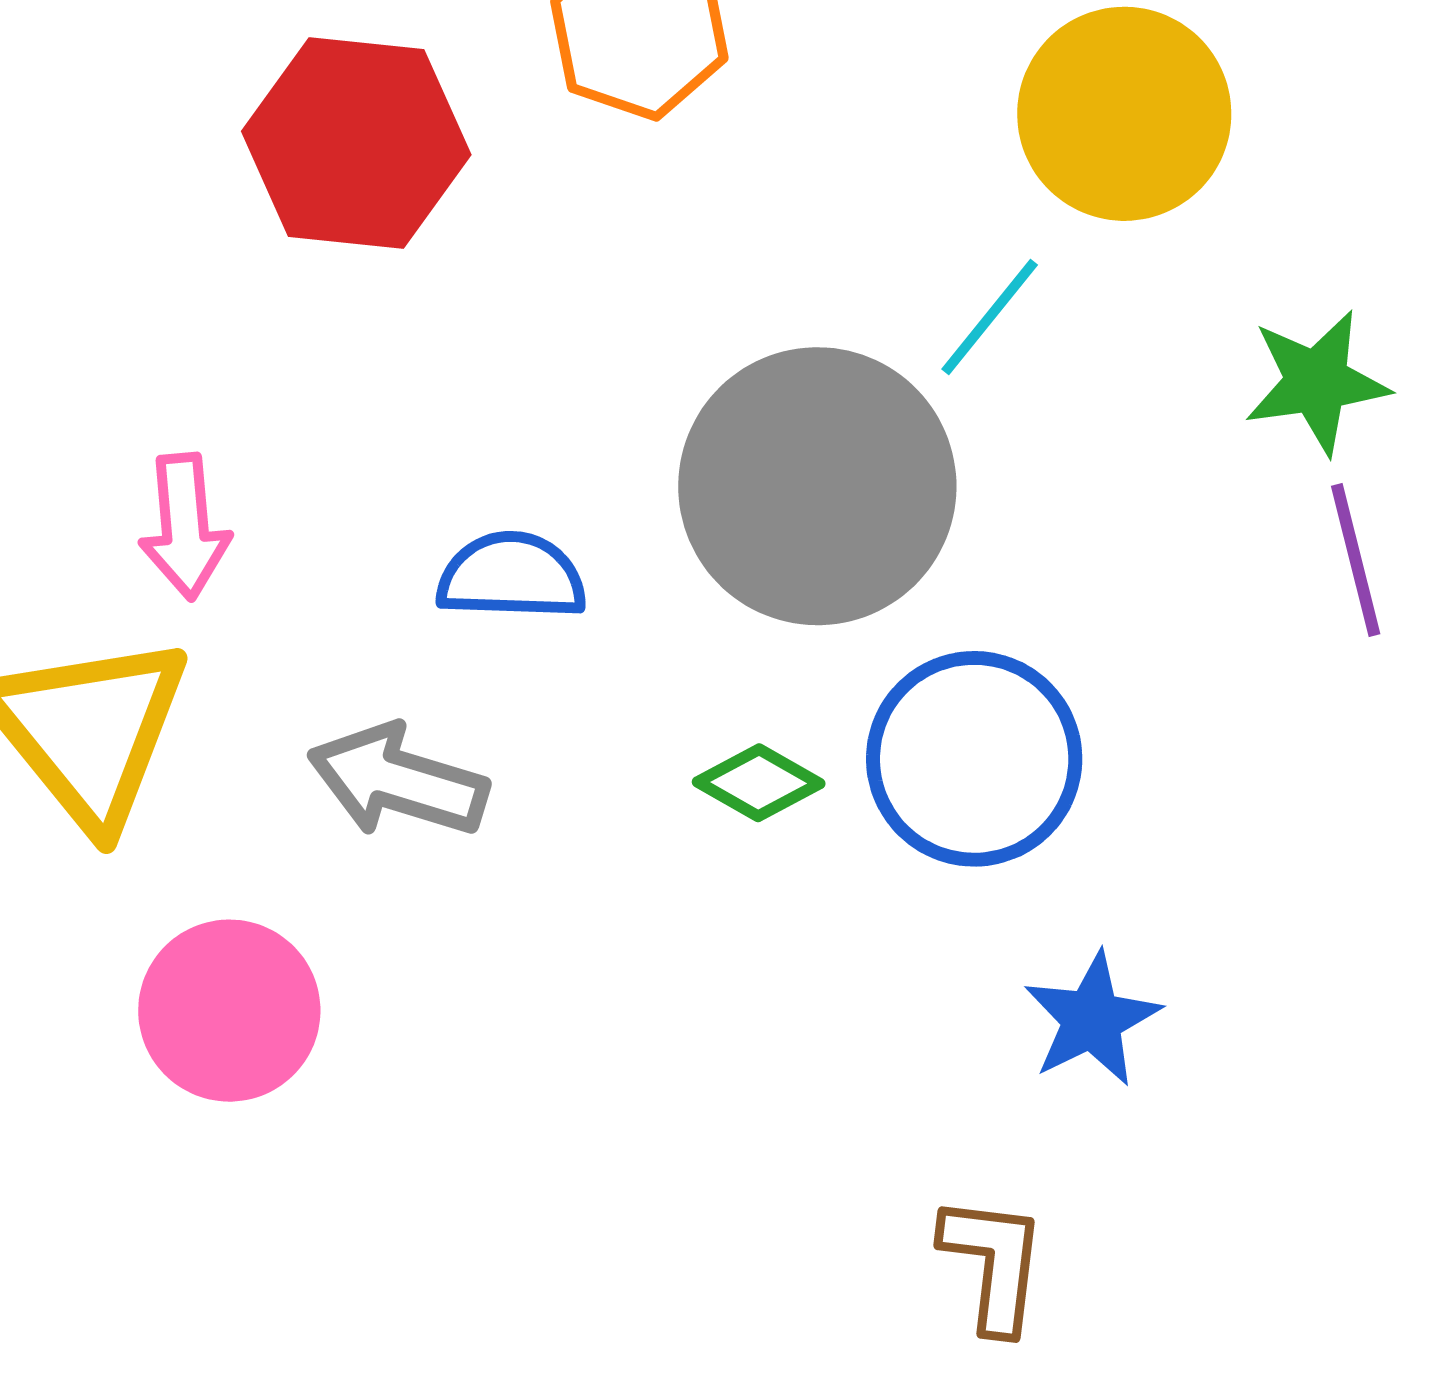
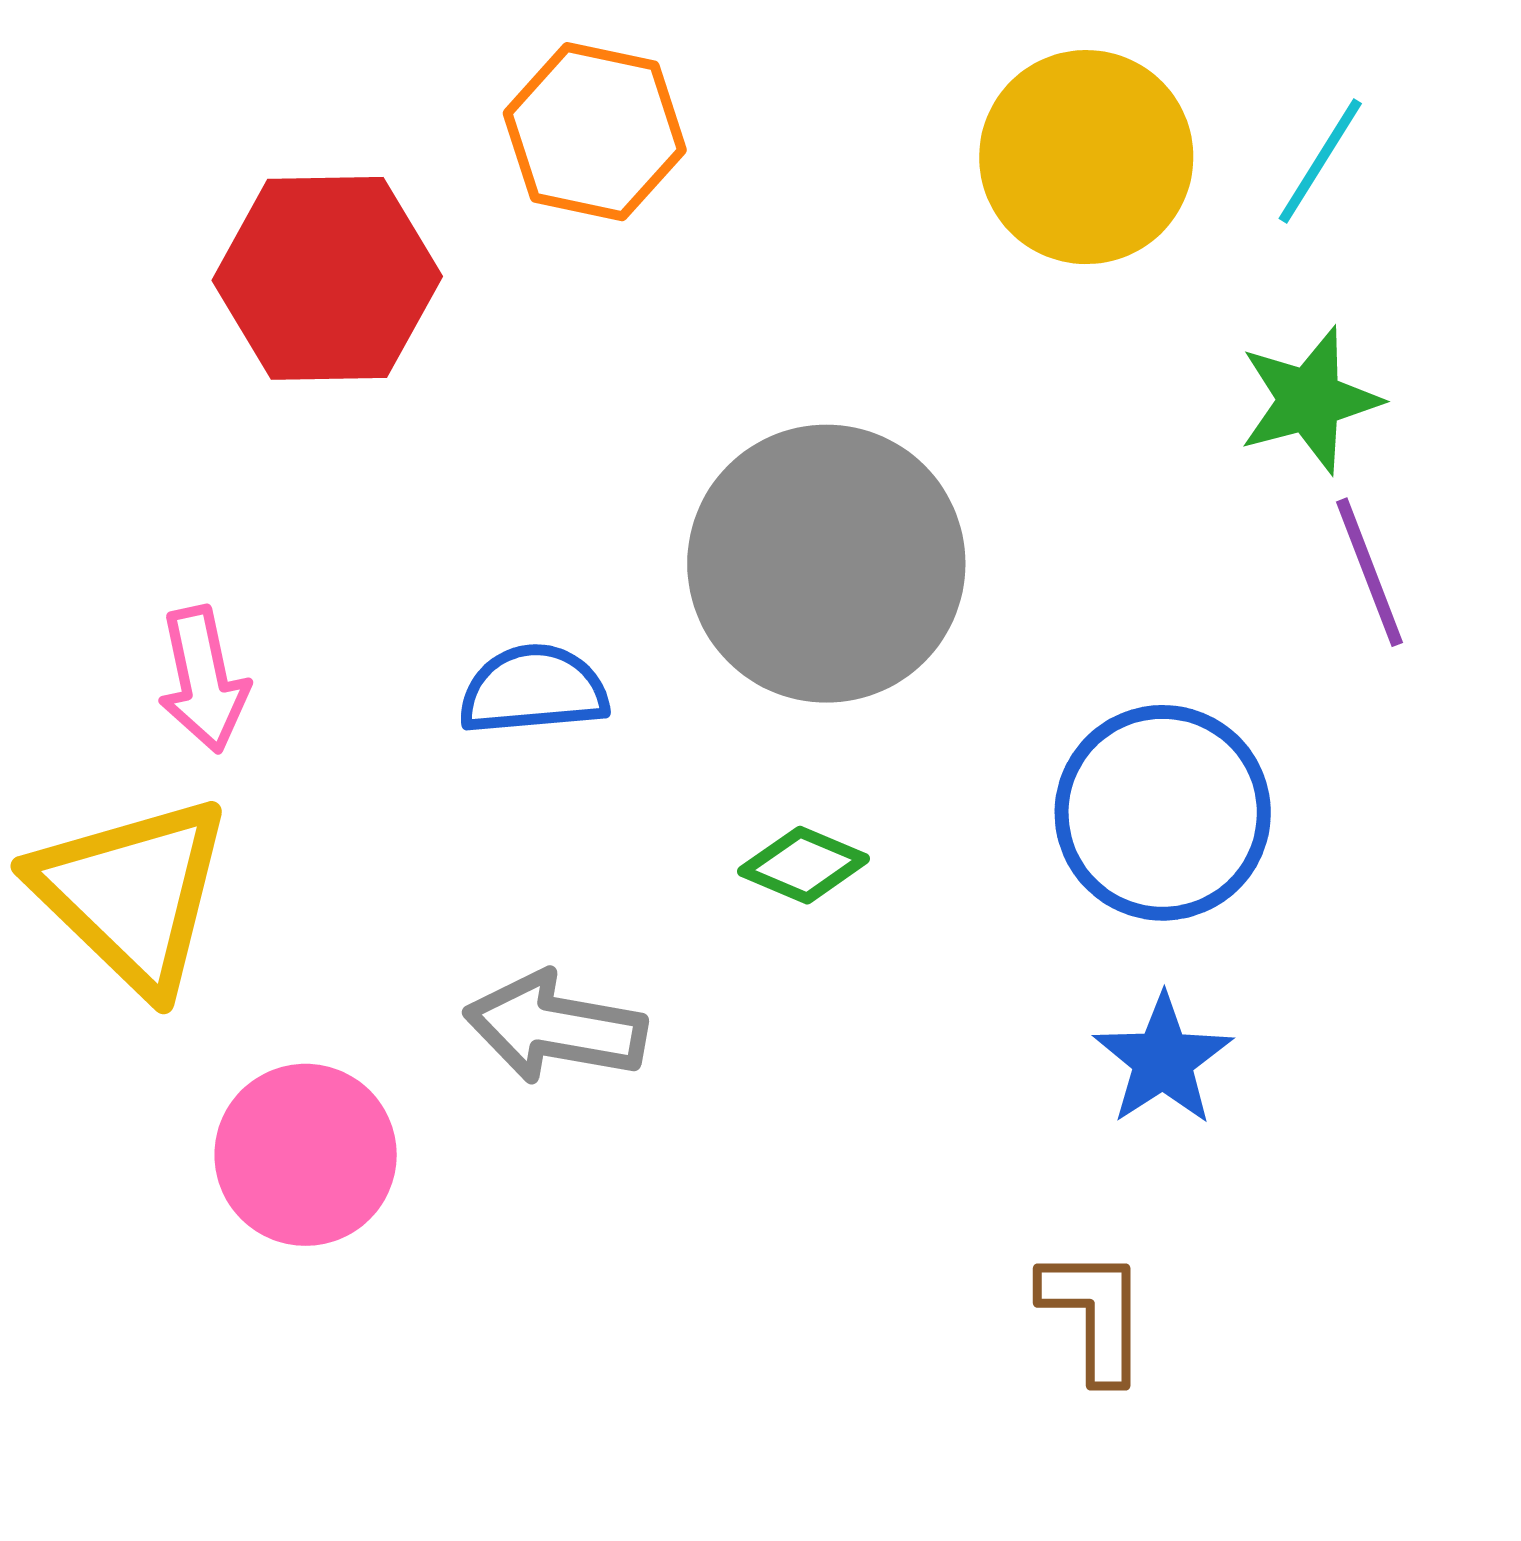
cyan line: (990, 317) -> (1320, 161), moved
blue circle: (974, 759) -> (1163, 813), moved
gray arrow: (398, 781) -> (555, 1027), moved

